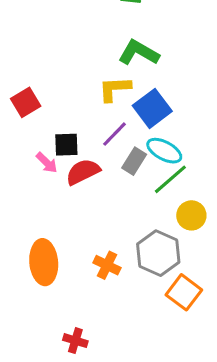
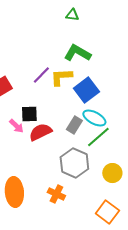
purple line: (115, 134) -> (41, 75), moved
yellow circle: (191, 215) -> (112, 173), moved
gray hexagon: (158, 253) -> (74, 163), moved

